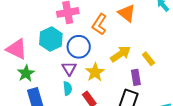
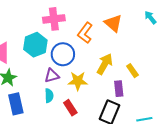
yellow arrow: (121, 54) -> (105, 64), turned -30
purple triangle: (69, 69) -> (52, 76), turned 42
yellow star: (95, 72) -> (78, 81), turned 30

